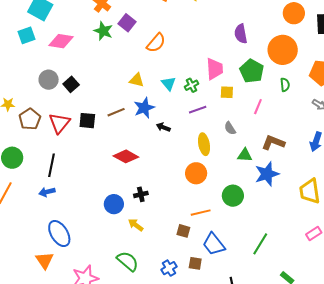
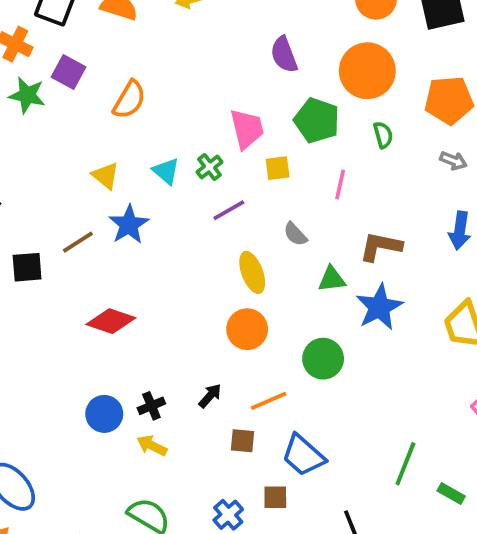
yellow triangle: (137, 80) -> (106, 176), turned 35
black arrow: (163, 127) -> (210, 396), moved, turned 120
black cross: (141, 194) -> (151, 406), moved
green line: (260, 244) -> (405, 464), moved

